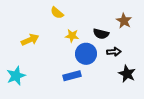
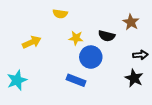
yellow semicircle: (57, 13) -> (60, 14), turned -32
black arrow: (114, 52) -> (140, 55), moved
blue rectangle: (72, 76) -> (76, 80), turned 36

